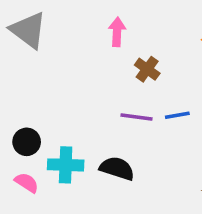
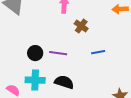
purple line: (137, 117) -> (58, 53), moved
black circle: (27, 142) -> (35, 53), moved

